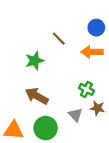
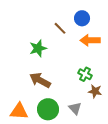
blue circle: (96, 28) -> (82, 18), moved
gray triangle: (75, 115) -> (75, 108), moved

